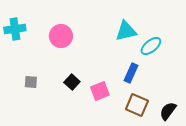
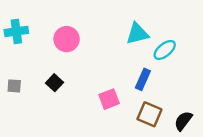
gray square: (31, 82) -> (14, 86), moved
black square: (72, 82) -> (55, 83), moved

